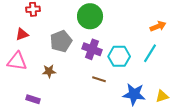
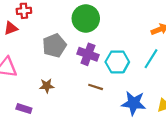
red triangle: (22, 34) -> (11, 28), moved
brown star: (49, 71) -> (47, 86), moved

